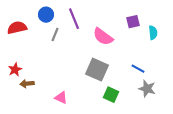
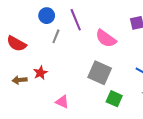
red semicircle: (17, 28) -> (17, 44), moved, turned -138
red star: (15, 70) -> (40, 73), moved
brown arrow: (27, 84) -> (20, 80), moved

